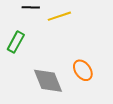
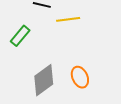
gray diamond: (48, 81) -> (44, 80), turned 64

